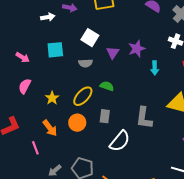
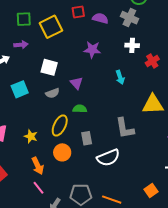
purple star: (137, 49) -> (92, 50), moved, turned -30
purple triangle: (113, 53) -> (76, 83), moved
orange arrow: (50, 128) -> (38, 166), turned 30
white semicircle: (120, 141) -> (108, 158), turned 45
pink line: (35, 148) -> (39, 188), moved

